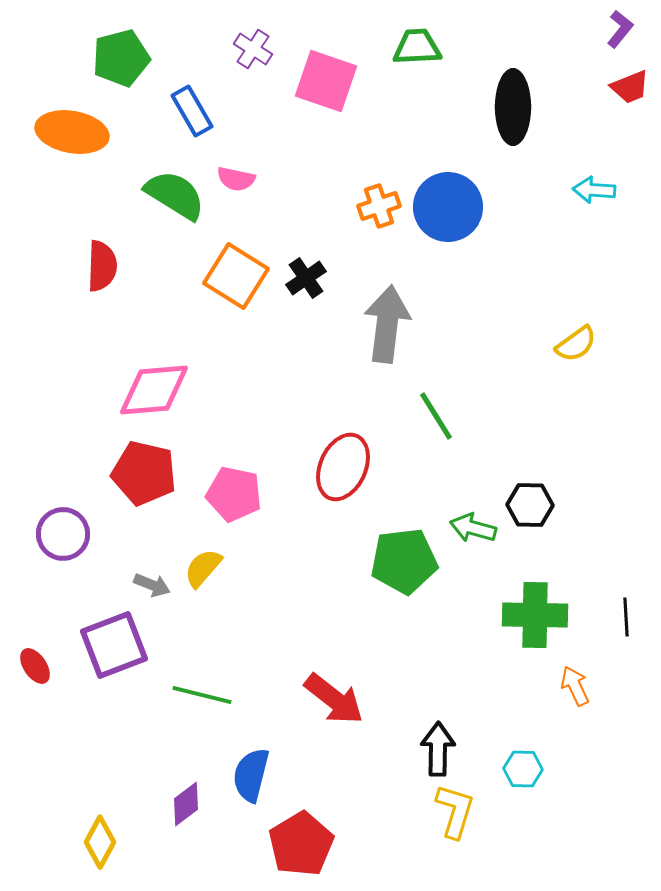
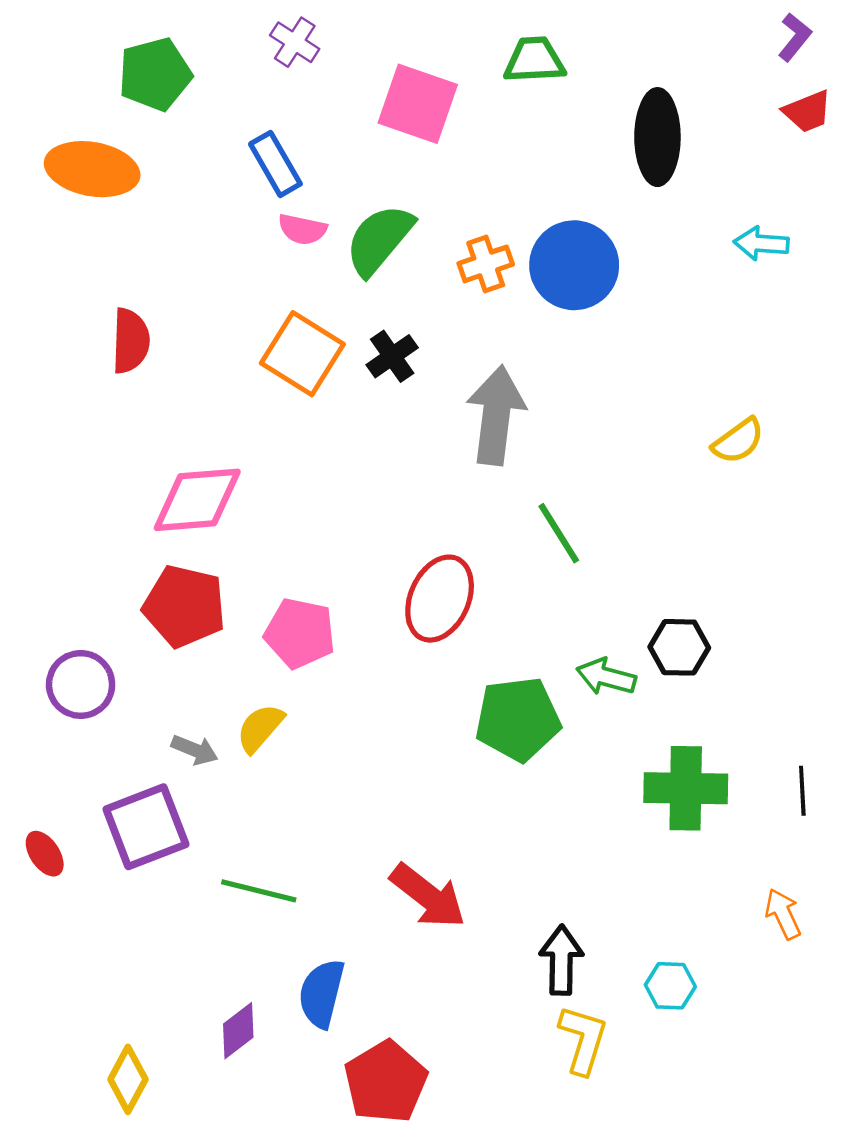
purple cross: (253, 49) -> (295, 42), moved
blue rectangle: (192, 111) -> (275, 164), moved
green semicircle: (175, 195) -> (379, 240), moved, turned -82
orange arrow: (575, 686) -> (783, 914), moved

